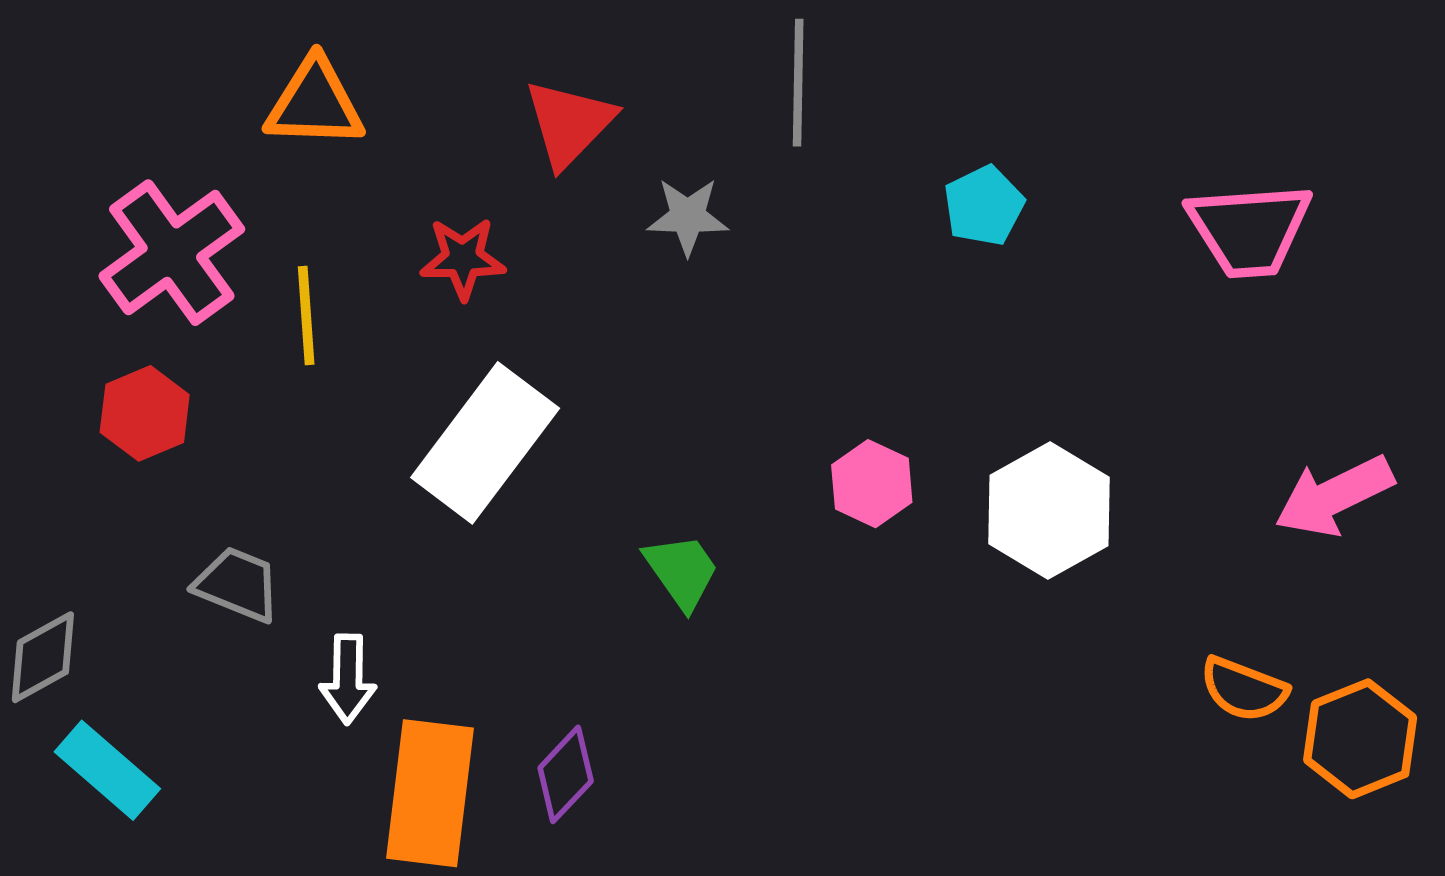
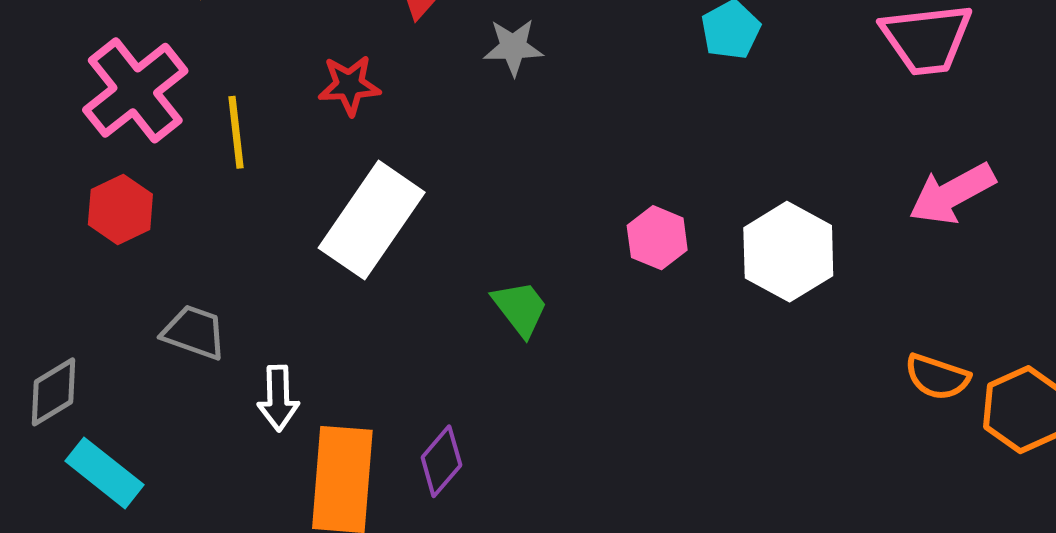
pink arrow: (1334, 496) -> (952, 194), moved

